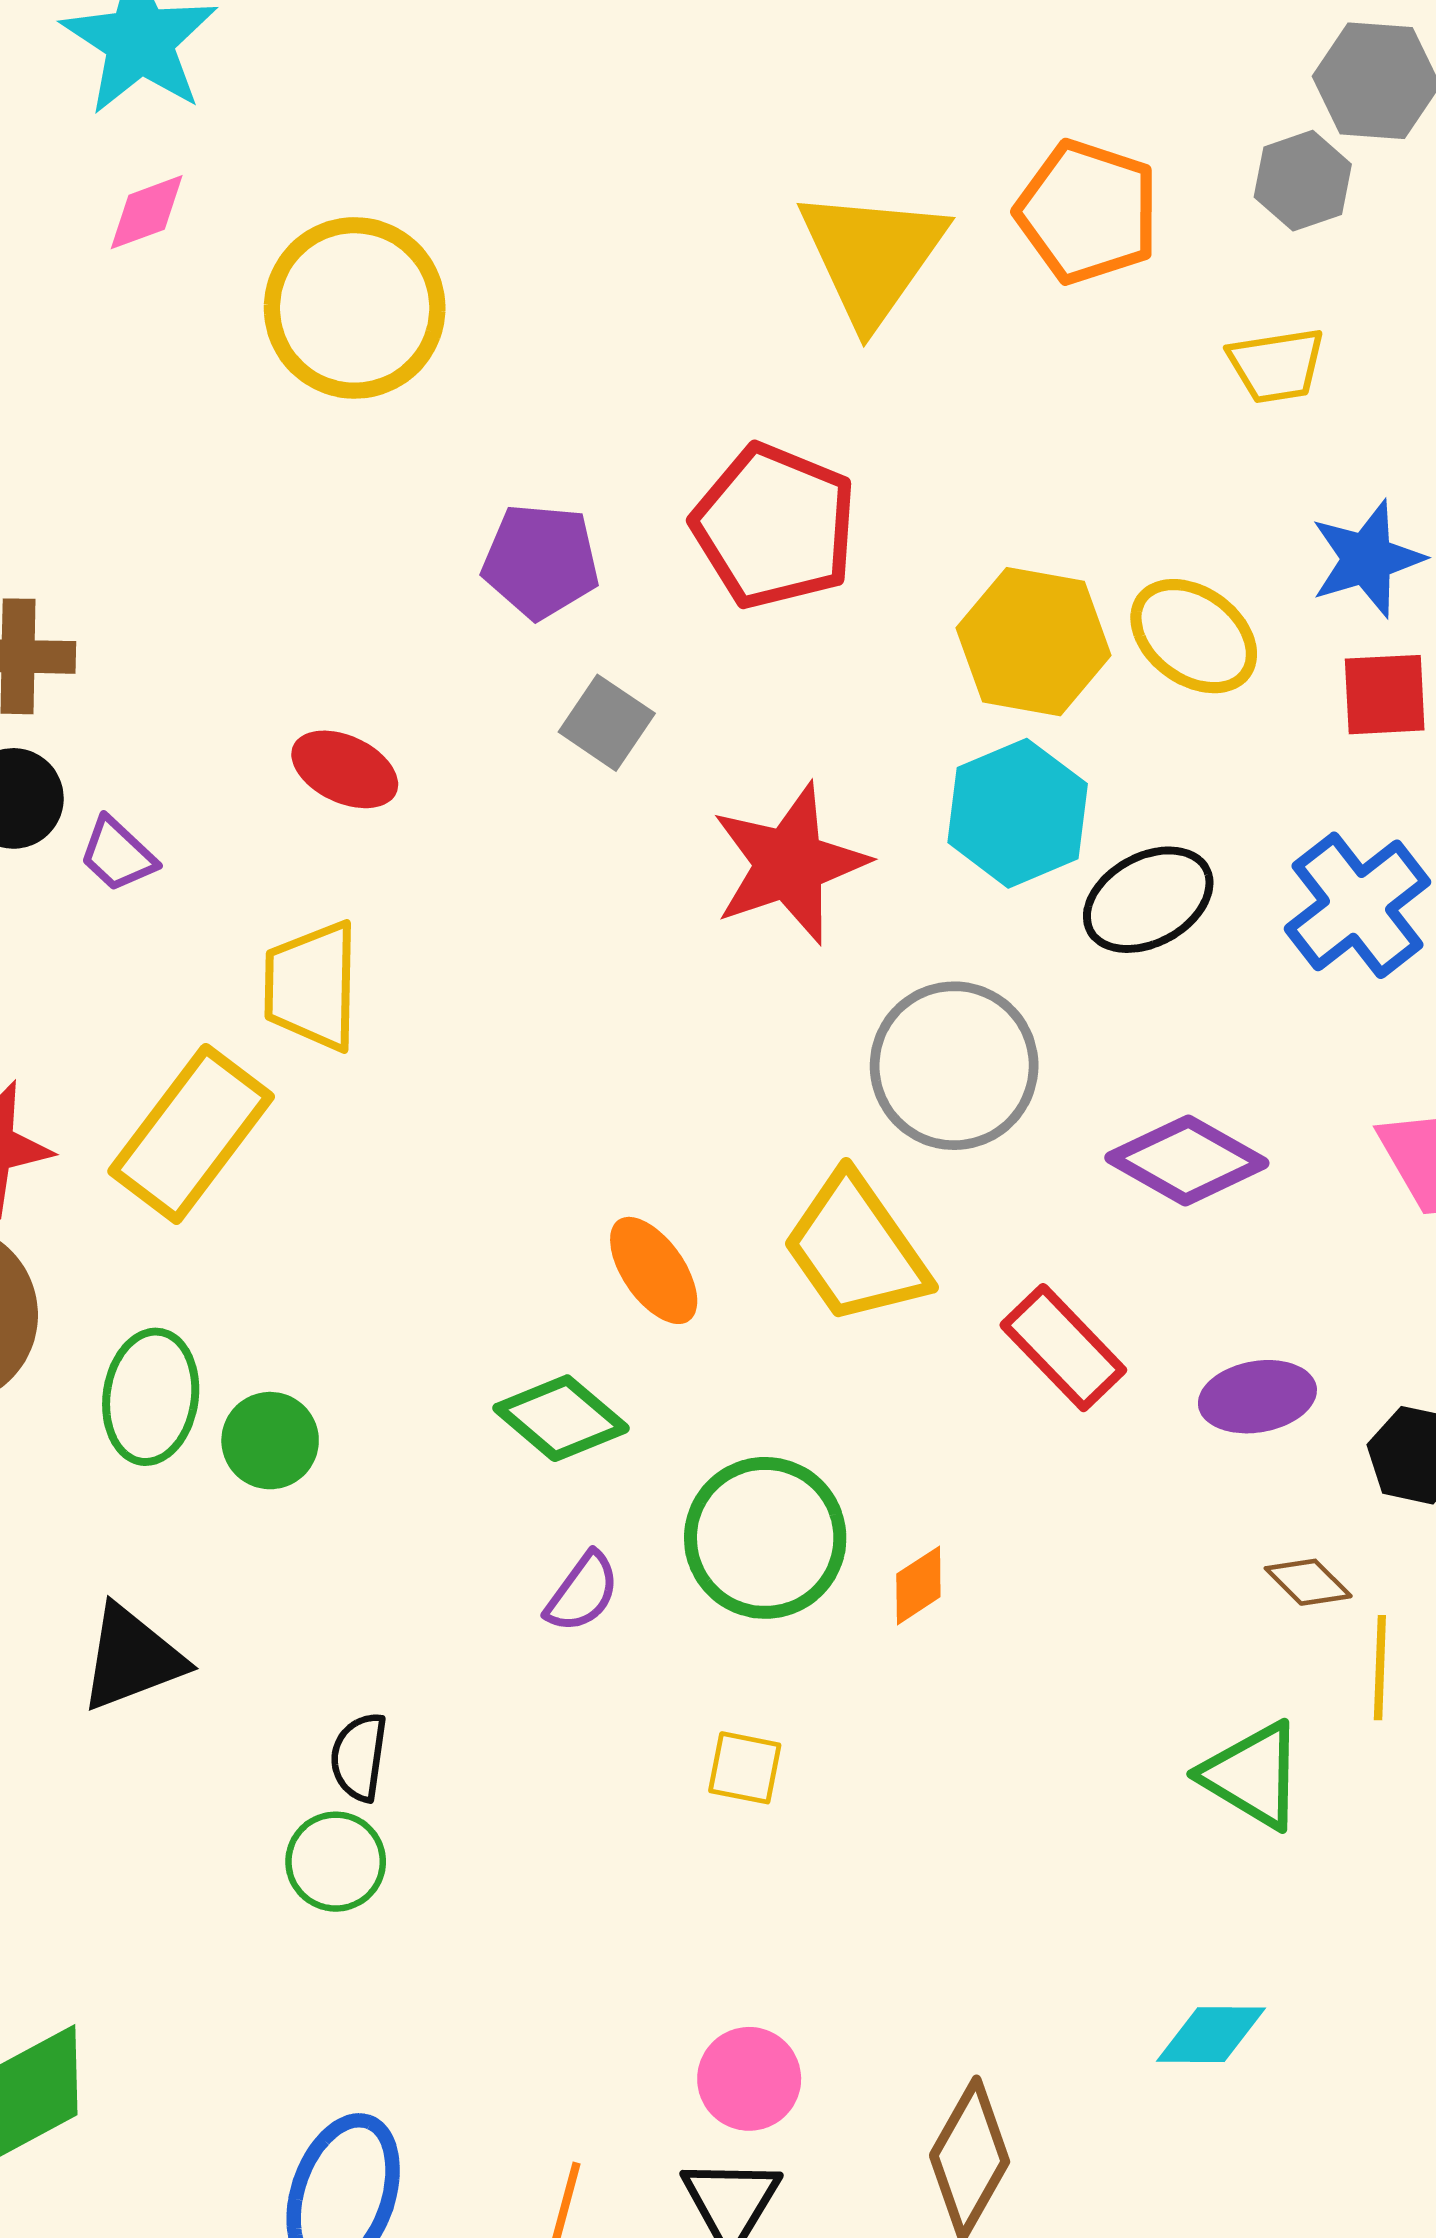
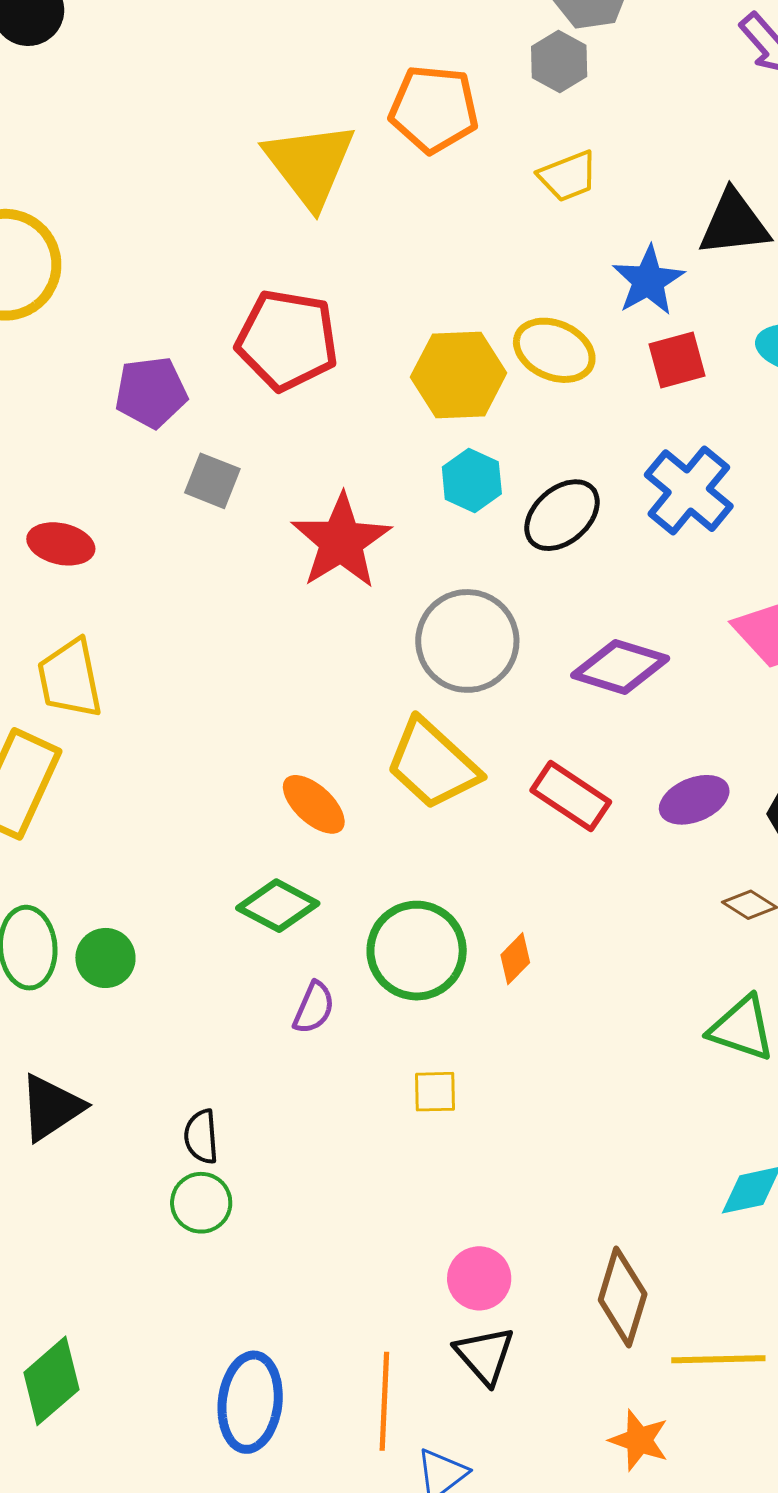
cyan hexagon: (1018, 813) -> (472, 480), size x0.7

